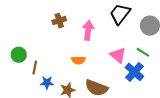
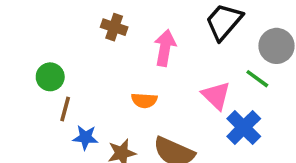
brown cross: (59, 21) -> (114, 27), turned 32
green line: (143, 52) -> (257, 79), moved
green circle: (19, 55) -> (50, 77), moved

